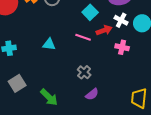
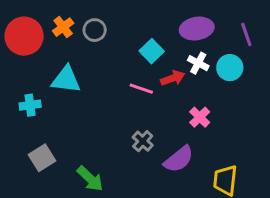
cyan triangle: (49, 44) -> (66, 80), moved, size x1.5
pink cross: (122, 47) -> (200, 117), moved, turned 32
purple semicircle: (92, 94) -> (179, 159), moved, size x1.5

